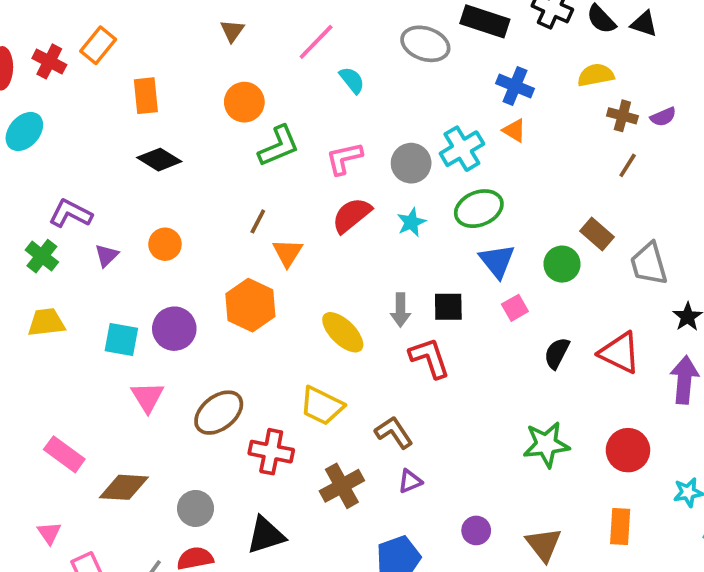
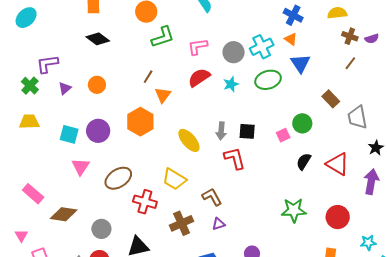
purple L-shape: (70, 214) -> (47, 64), turned -40
blue triangle: (497, 261) -> (300, 63), moved
green circle: (562, 264) -> (302, 123), moved

